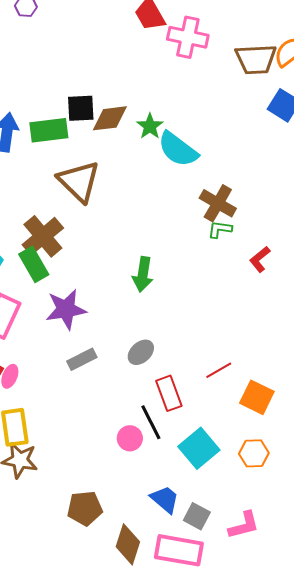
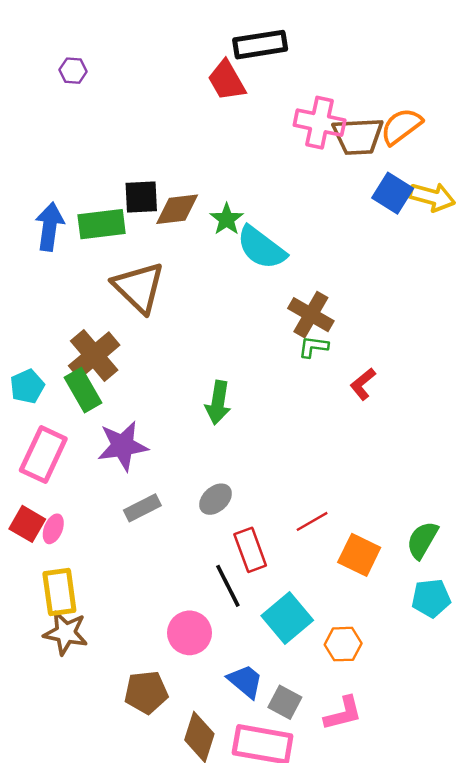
pink cross: (188, 37) -> (320, 123), moved
pink circle: (130, 438) -> (189, 633), moved, size x1.4
orange hexagon: (254, 453) -> (343, 644), moved

